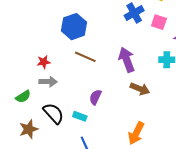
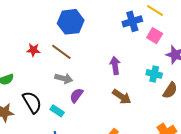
brown line: (85, 57) -> (61, 52), moved
purple arrow: (127, 60) -> (115, 65), size x0.7
gray arrow: (48, 82) -> (64, 78), moved

